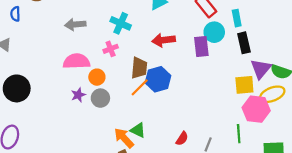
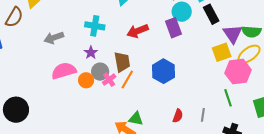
pink cross: (111, 49) -> (109, 80), moved
blue hexagon: (158, 79) -> (164, 71), moved
purple star: (78, 95) -> (91, 53), moved
gray circle: (100, 98) -> (100, 72), moved

